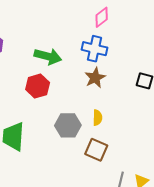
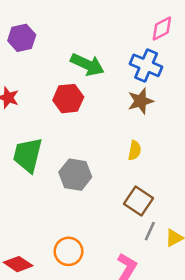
gray hexagon: (68, 125) -> (75, 175), moved
brown square: (96, 150) -> (138, 201), moved

